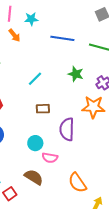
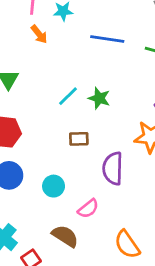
green star: (76, 74) -> (99, 98), moved
cyan circle: (35, 143) -> (54, 186), moved
pink semicircle: (50, 158) -> (88, 209), turned -49

